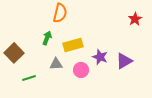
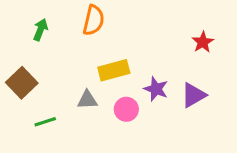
red star: (135, 19) -> (203, 42), moved
green arrow: (47, 38) -> (40, 30), moved

